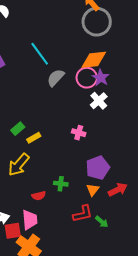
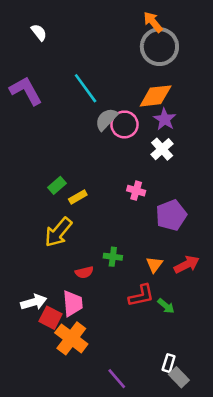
pink circle: (87, 78) -> (124, 124), moved
purple pentagon: (98, 168) -> (171, 215), moved
red square: (13, 231) -> (51, 318), turned 36

